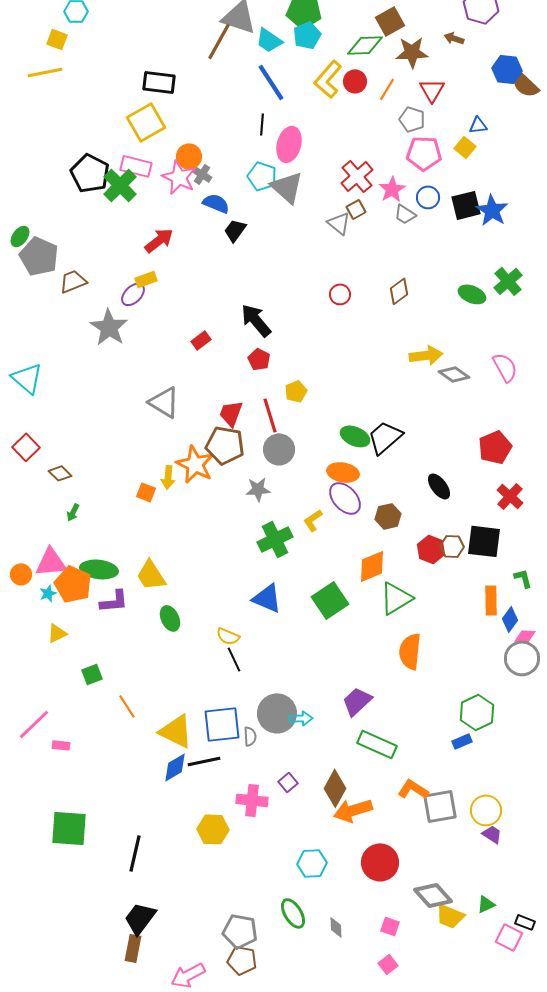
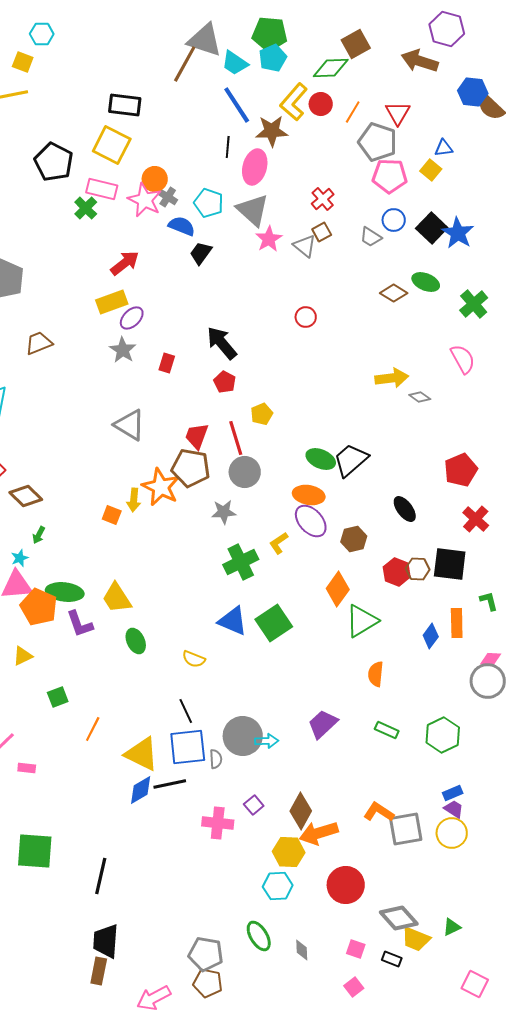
brown arrow: (454, 38) -> (420, 61), size x1.8
brown star: (412, 52) -> (272, 131), moved
gray pentagon: (412, 119) -> (378, 142), size x1.5
yellow square: (146, 122) -> (112, 145), turned -33
black pentagon: (90, 173) -> (54, 162), moved
cyan pentagon: (262, 176) -> (209, 203), moved
red cross: (357, 176) -> (323, 199), size x0.7
green cross: (120, 185) -> (86, 208), size x0.7
pink star: (392, 189) -> (269, 239), moved
black square: (466, 205) -> (432, 228), turned -32
yellow rectangle: (146, 279) -> (112, 302), size x1.4
brown trapezoid: (73, 281) -> (39, 343), moved
brown diamond: (399, 291) -> (394, 293), moved, turned 68
purple ellipse: (133, 294) -> (132, 318), moved
green ellipse: (472, 294) -> (426, 282), moved
gray star: (109, 327) -> (123, 350), moved, size x0.7
red rectangle: (201, 340) -> (167, 363), turned -36
pink semicircle: (505, 367) -> (463, 359), moved
gray diamond: (454, 374) -> (420, 397), size x0.7
brown diamond: (60, 473) -> (26, 496), size x1.4
orange diamond: (372, 566) -> (338, 589), turned -32
cyan star: (48, 593) -> (20, 558), moved
green square: (330, 600) -> (274, 623), moved
purple L-shape: (114, 601) -> (80, 624), turned 76
blue diamond: (510, 619) -> (431, 636), moved
orange semicircle: (410, 651) -> (376, 674), size x0.7
black line: (234, 659) -> (186, 711), moved
orange line: (127, 706) -> (93, 729), turned 60
blue rectangle: (462, 741) -> (453, 793), moved
green rectangle: (377, 744) -> (387, 730), moved, size x0.6
yellow hexagon: (213, 829) -> (289, 852), moved
purple trapezoid: (492, 834) -> (454, 809), moved
black trapezoid: (140, 918) -> (106, 941), turned -33
black rectangle: (525, 922) -> (392, 959), moved
pink square: (509, 937) -> (475, 984), moved

